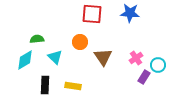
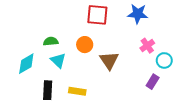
green semicircle: (37, 39) -> (51, 41), moved
pink cross: (136, 58) -> (147, 46), moved
cyan circle: (158, 65) -> (164, 60), moved

